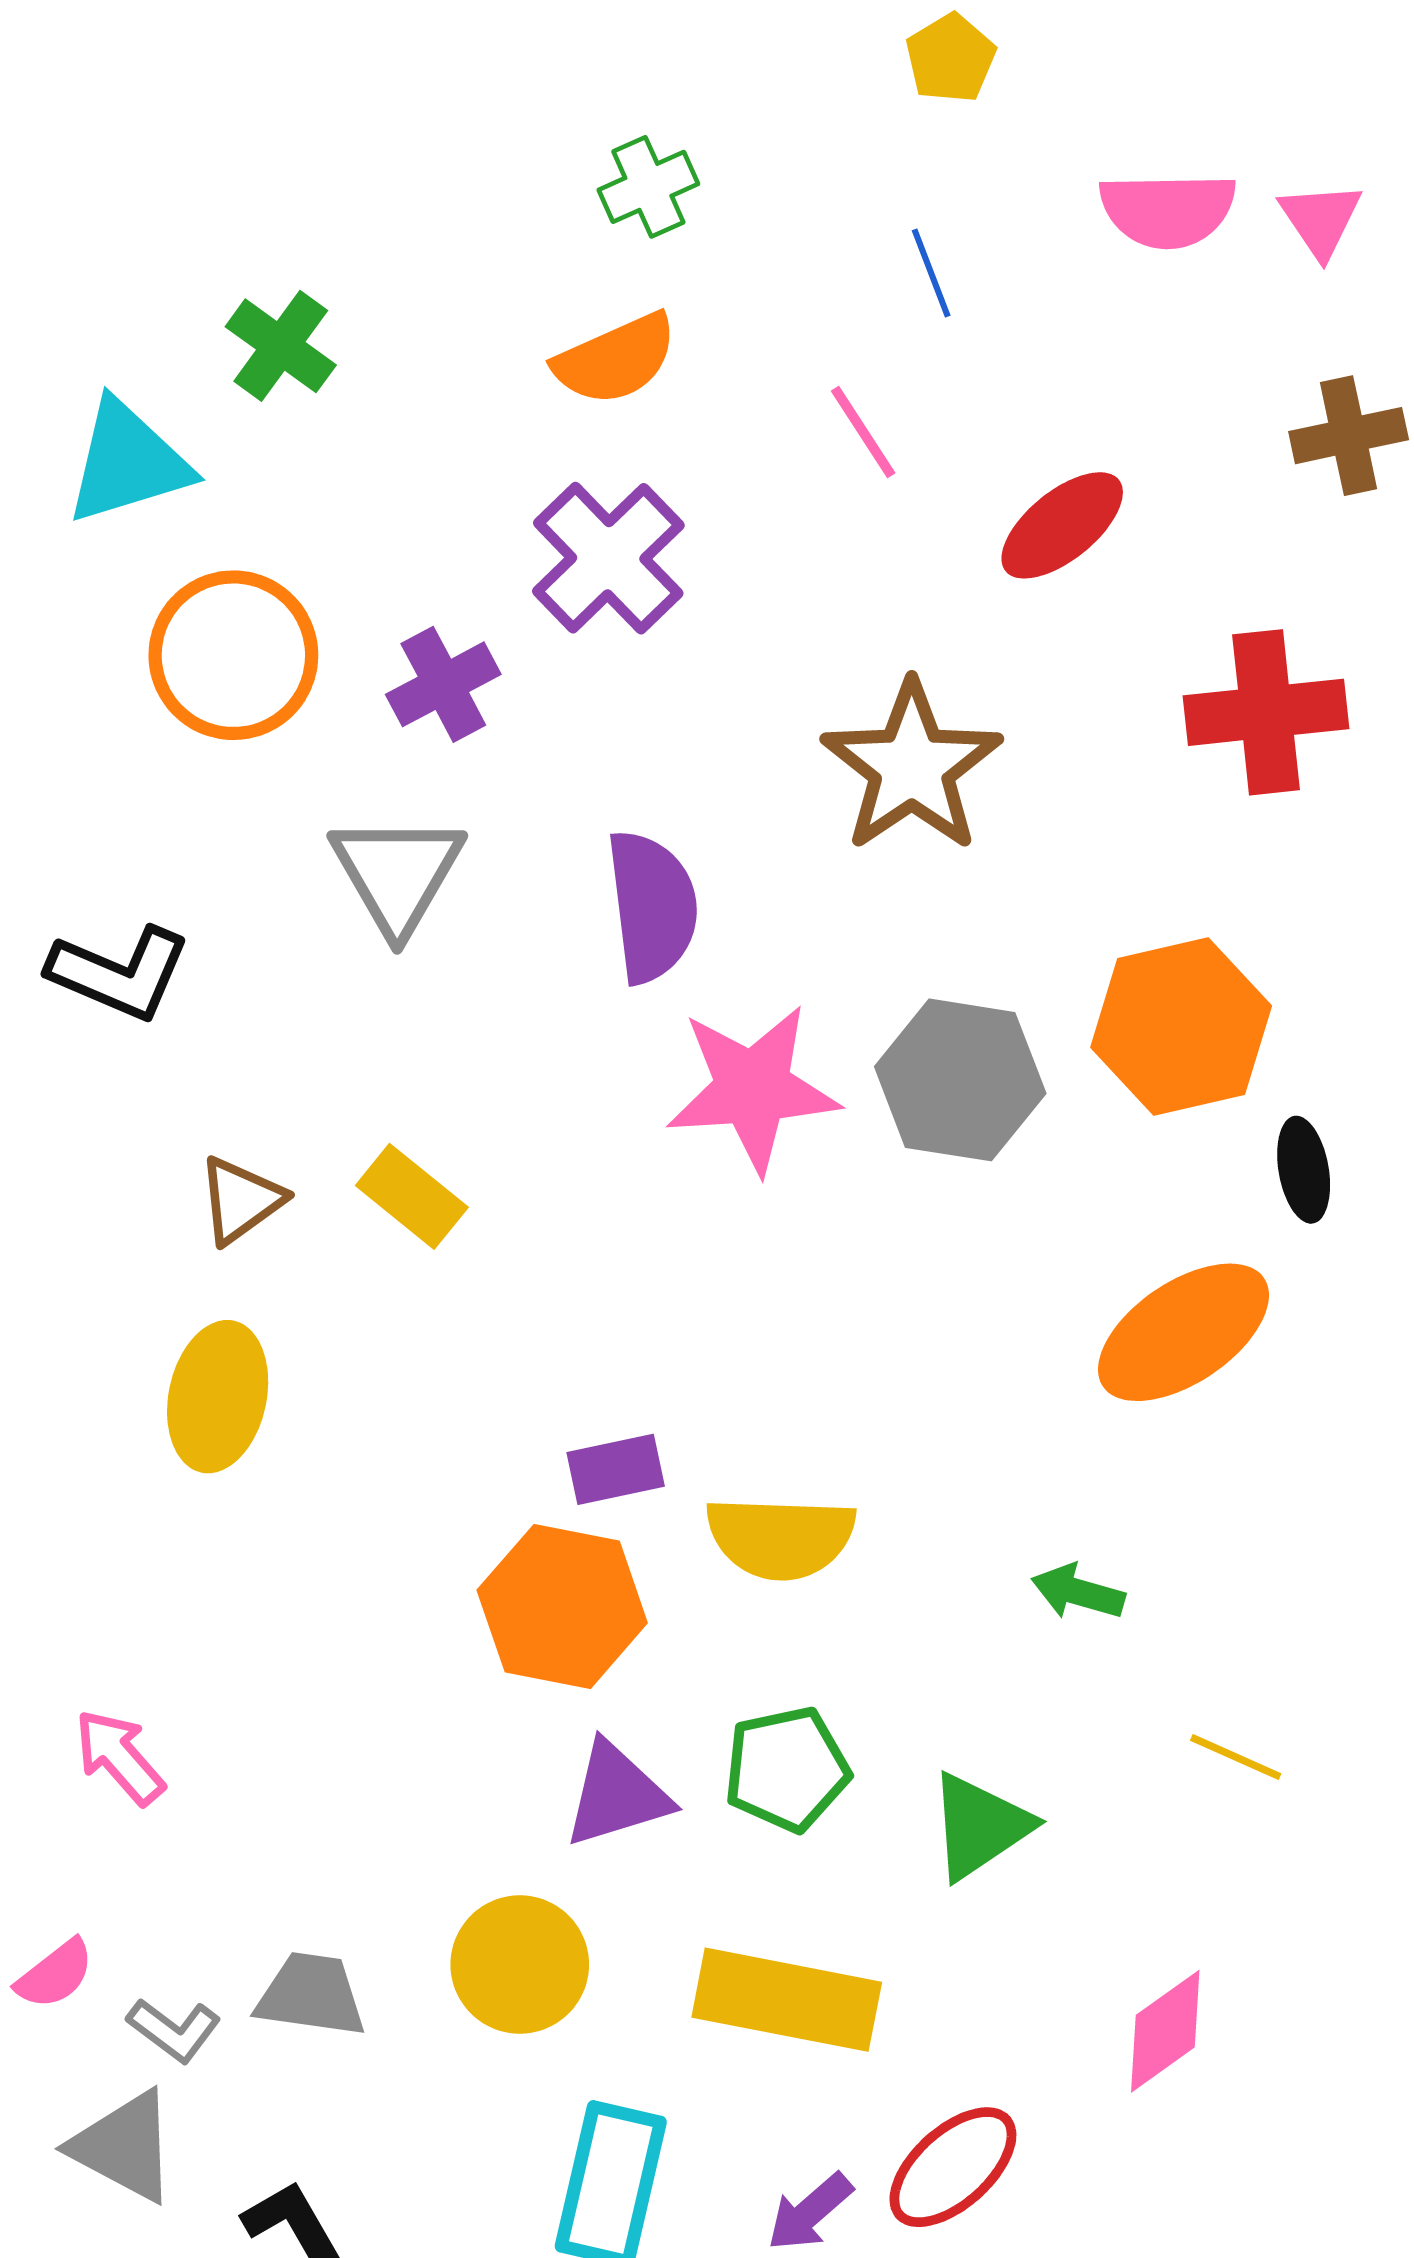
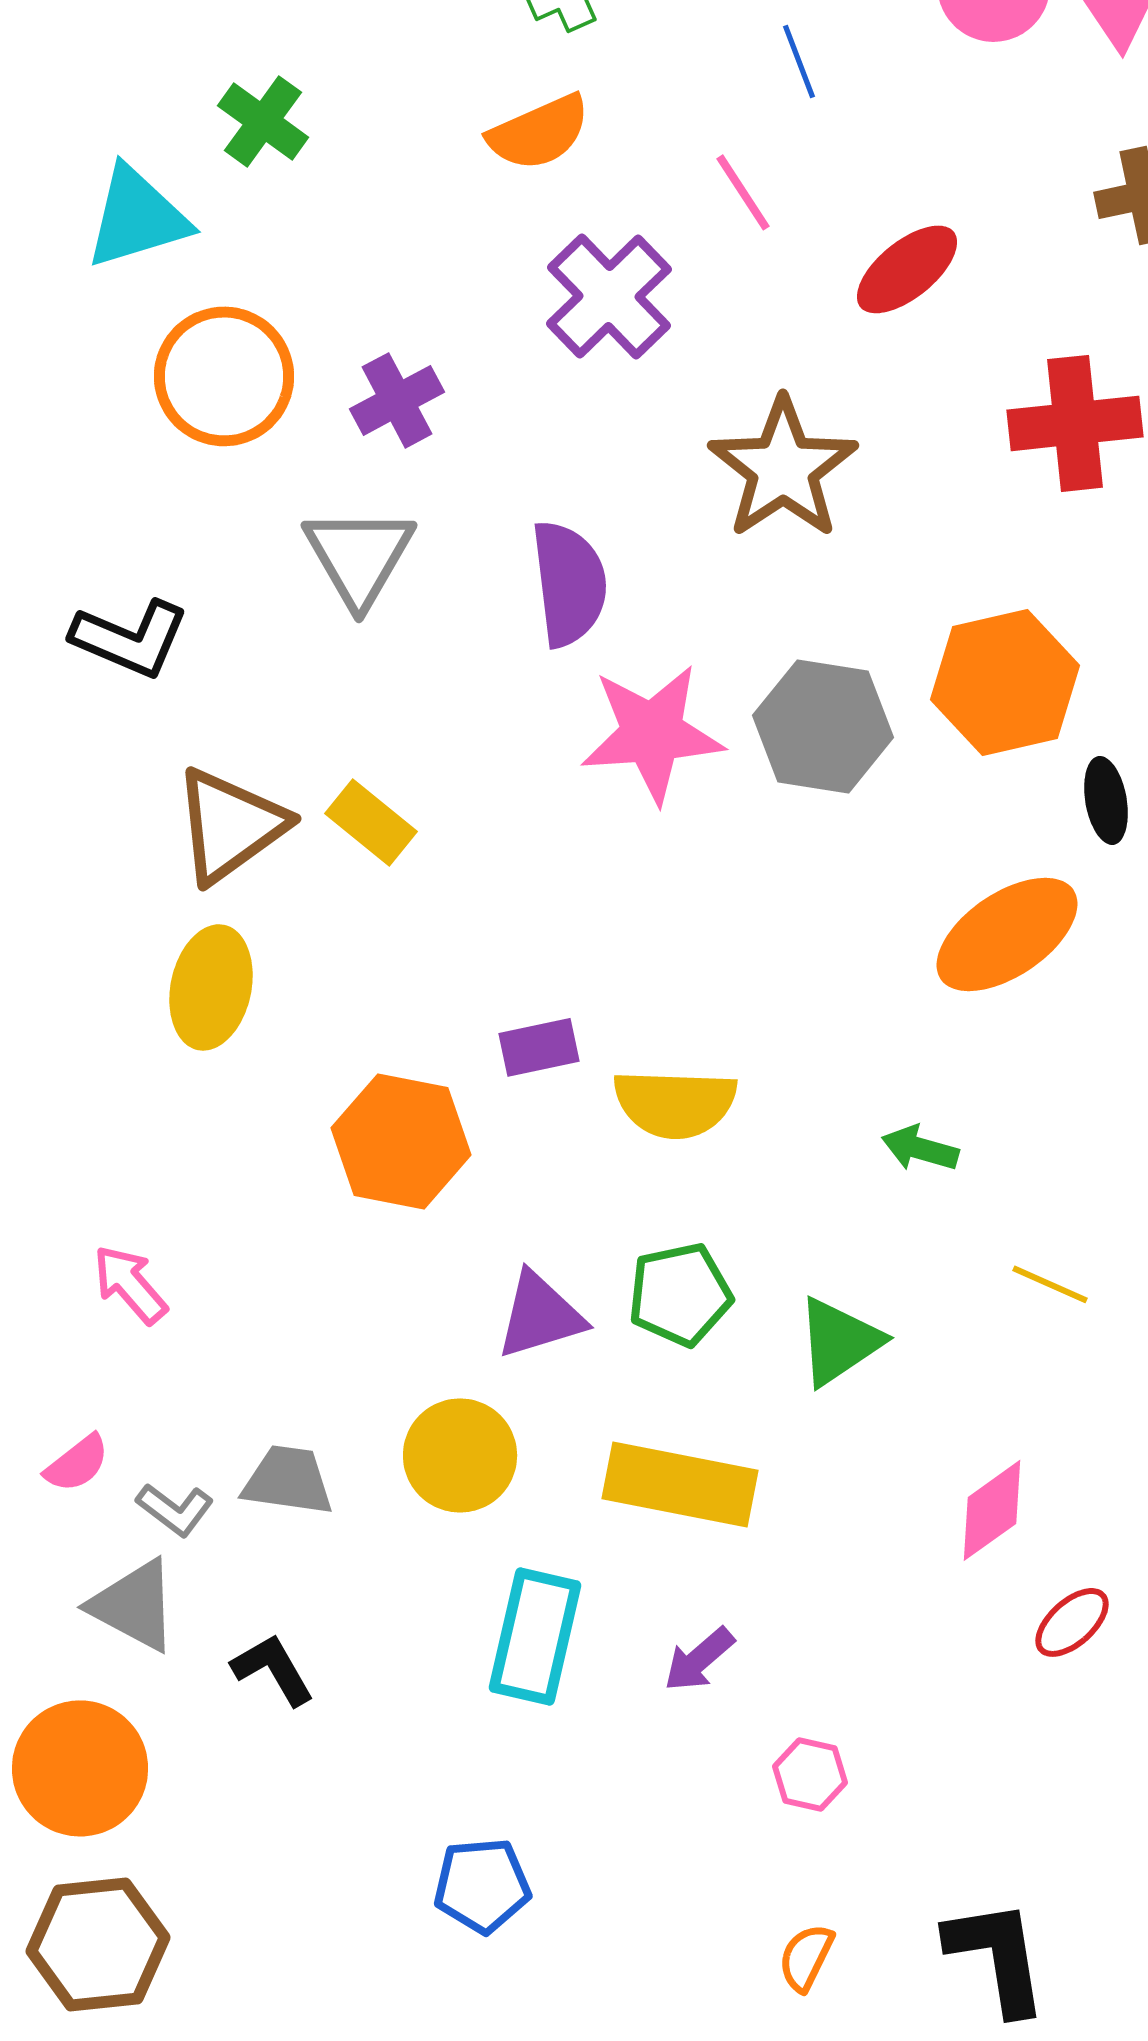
purple cross: (608, 558) -> (609, 296), moved
brown triangle: (241, 1200) -> (230, 825), size x1.6
orange hexagon: (562, 1607) -> (401, 1141), moved
red ellipse: (953, 2167) -> (1072, 1622), moved, size x0.7

